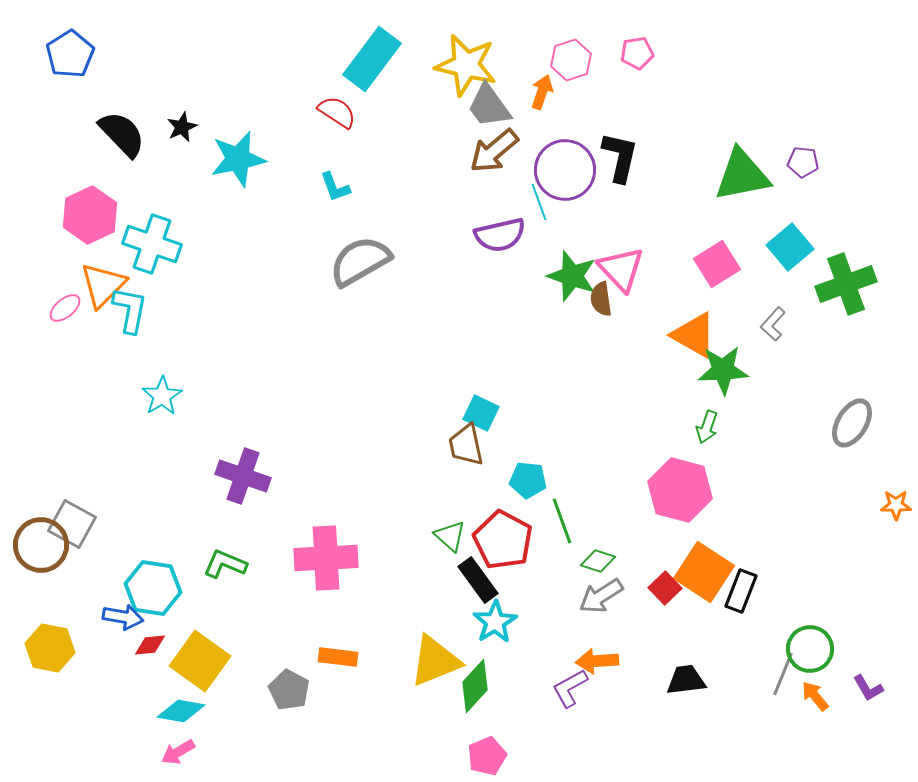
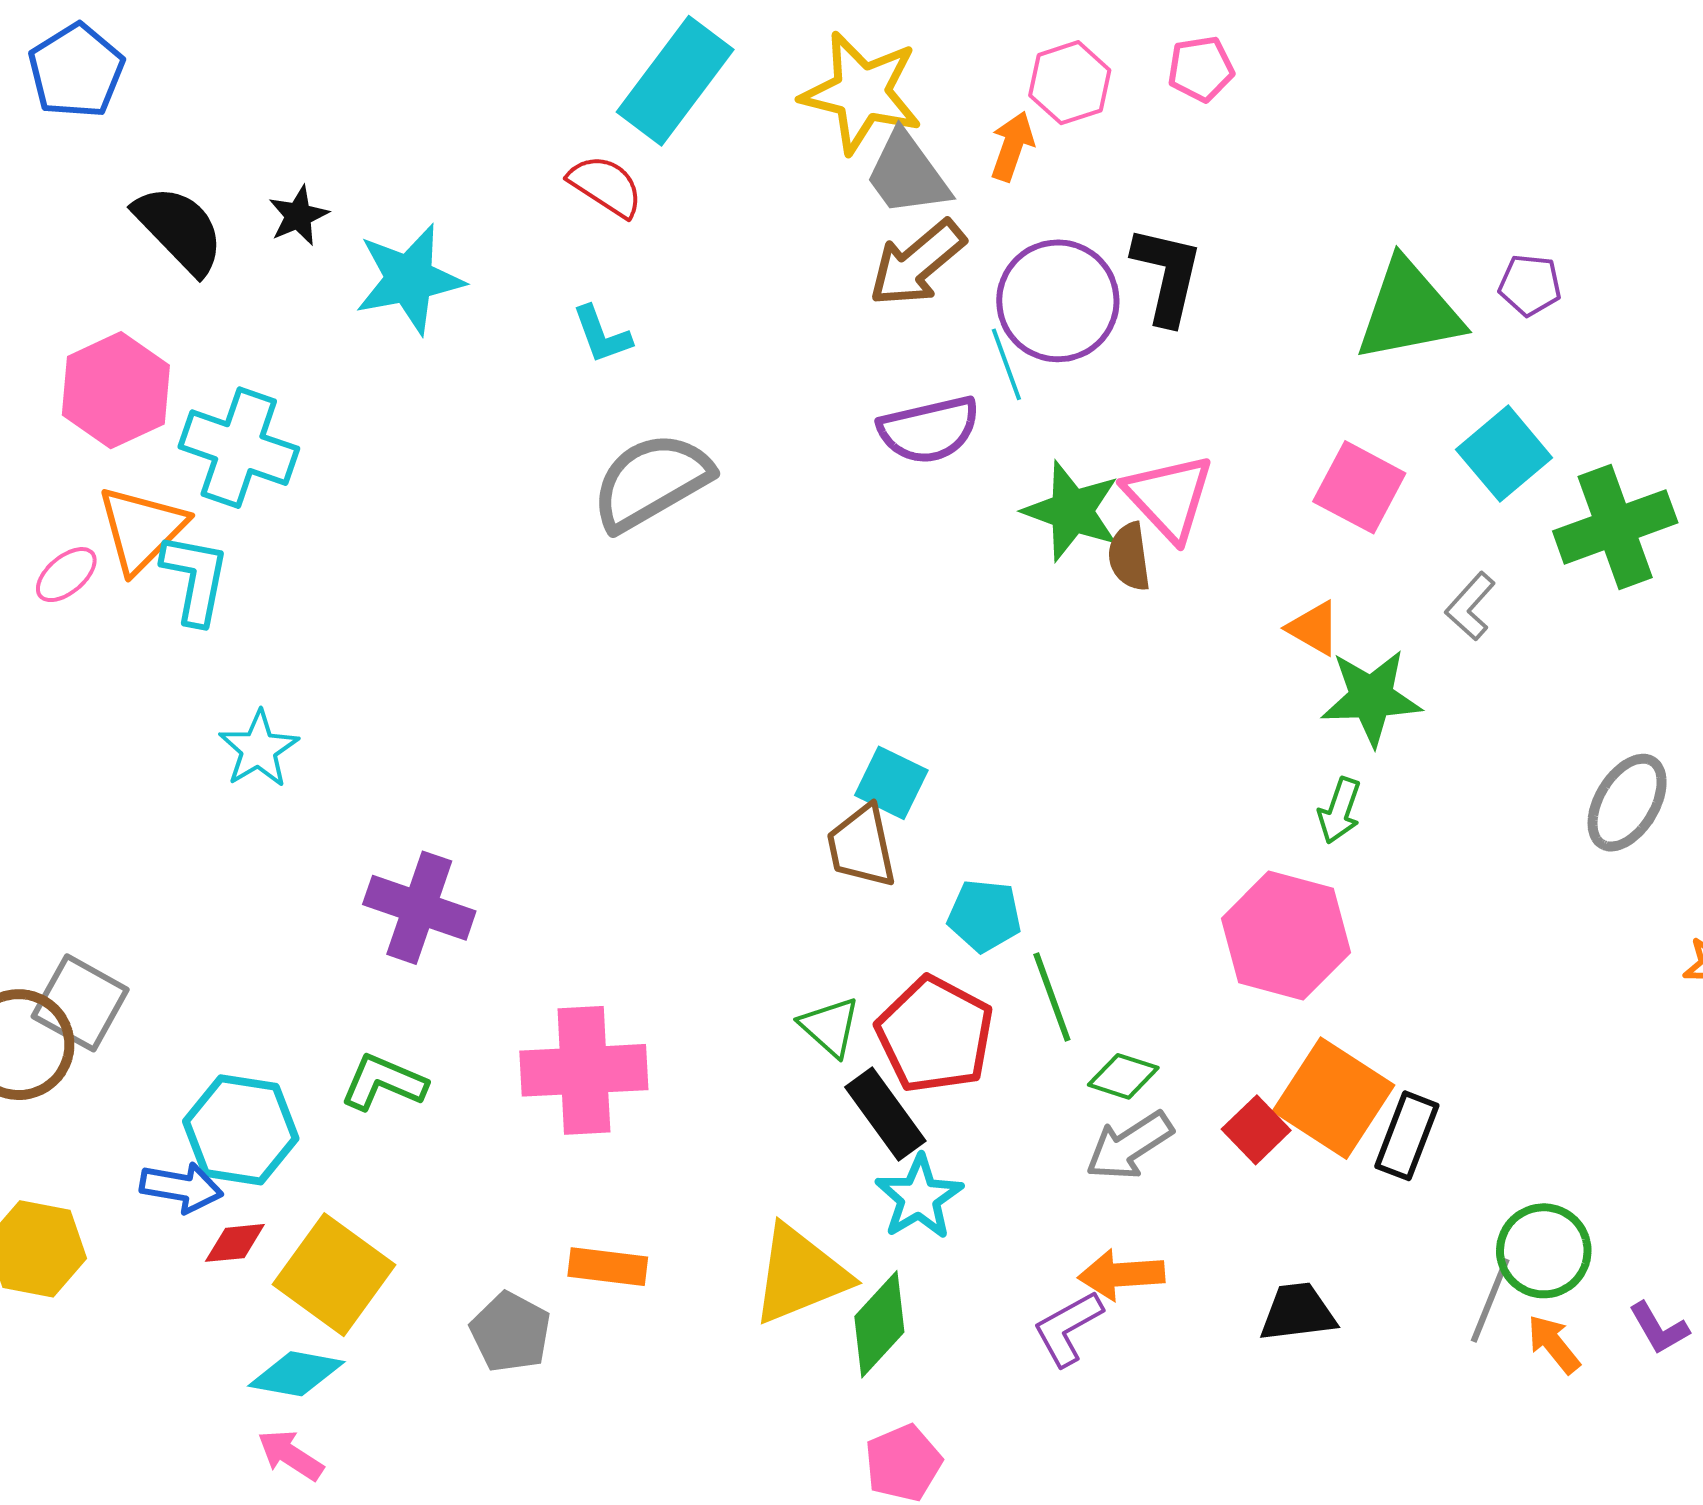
pink square: (717, 264) -> (1359, 487), turned -30
orange triangle: (694, 335) -> (1314, 628), size x0.6
pink arrow: (178, 752) -> (290, 1455), turned 64

